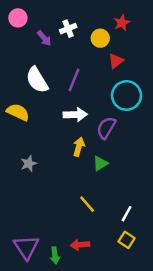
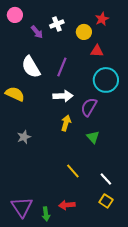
red triangle: (116, 61) -> (97, 51), turned 40
green triangle: (100, 164) -> (93, 137), moved, turned -40
white line: (127, 214) -> (106, 179), turned -72

